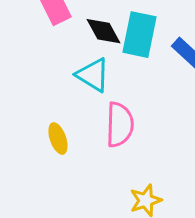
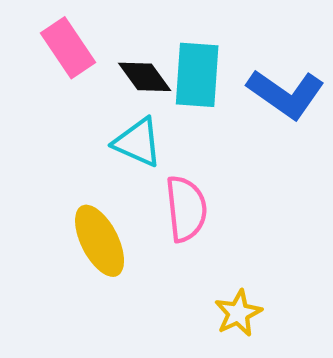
yellow ellipse: (58, 139) -> (100, 241), size x1.6

